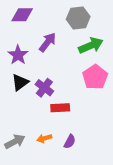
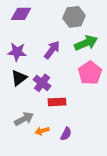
purple arrow: (48, 42) -> (52, 50), moved
purple star: (18, 55) -> (17, 52), turned -30
gray arrow: (15, 142) -> (24, 119), moved

